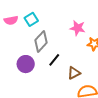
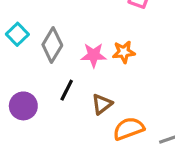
pink star: (78, 28) -> (94, 55), moved
gray diamond: (41, 41) -> (52, 45), moved

